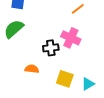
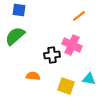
cyan triangle: (88, 84) -> (89, 79), moved, turned 40

